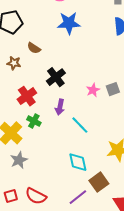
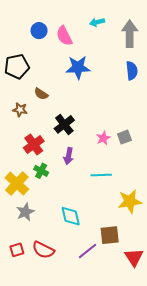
cyan line: (80, 125) -> (101, 175), moved, turned -48
cyan diamond: (78, 162) -> (71, 216), moved
brown square: (99, 182) -> (110, 235), turned 30

